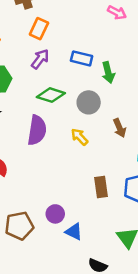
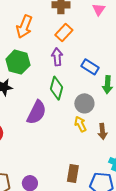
purple arrow: (40, 59) -> (57, 57), turned -60
green diamond: (51, 95) -> (56, 88), turned 70
yellow arrow: (79, 137) -> (80, 124), moved

